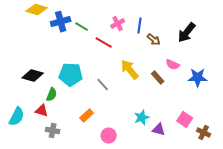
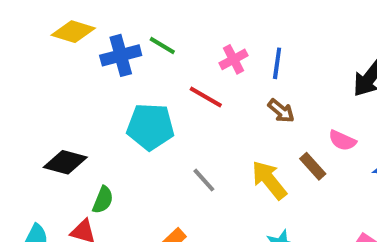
green line: (82, 27) -> (162, 46), moved
brown arrow: (154, 40) -> (281, 111), moved
yellow arrow: (130, 70) -> (269, 180), moved
cyan pentagon: (71, 75) -> (150, 127), moved

